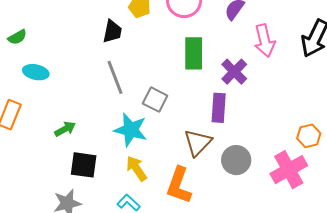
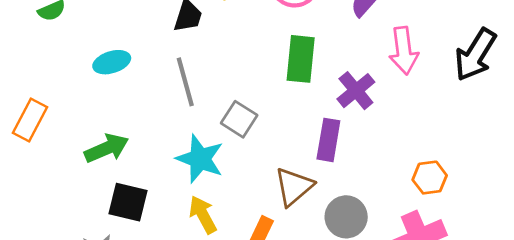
cyan ellipse: (36, 72) -> (112, 62), moved, turned -35
green arrow: (65, 129) -> (107, 148), size x1.4
orange hexagon: (309, 136) -> (430, 178), moved

